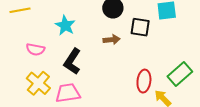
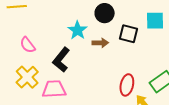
cyan star: (65, 25) -> (78, 30), moved
pink semicircle: (35, 49) -> (28, 45), turned 36

